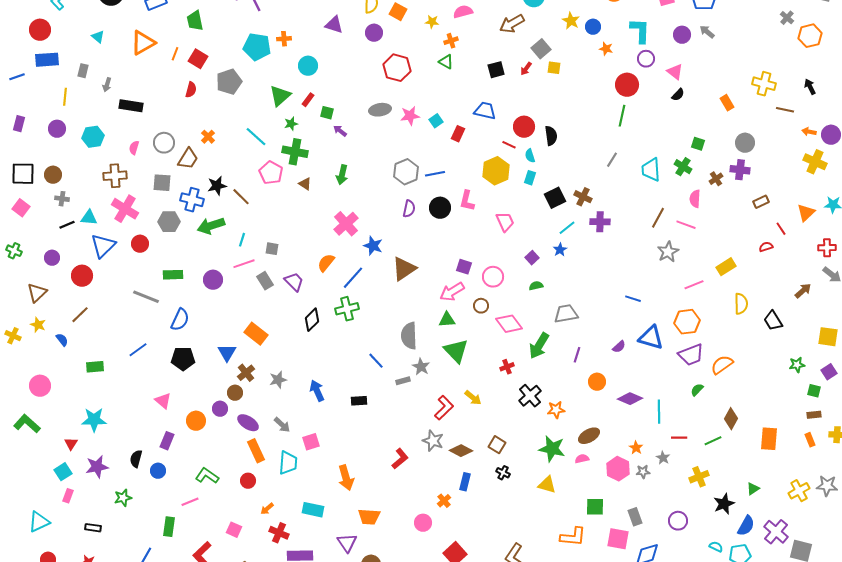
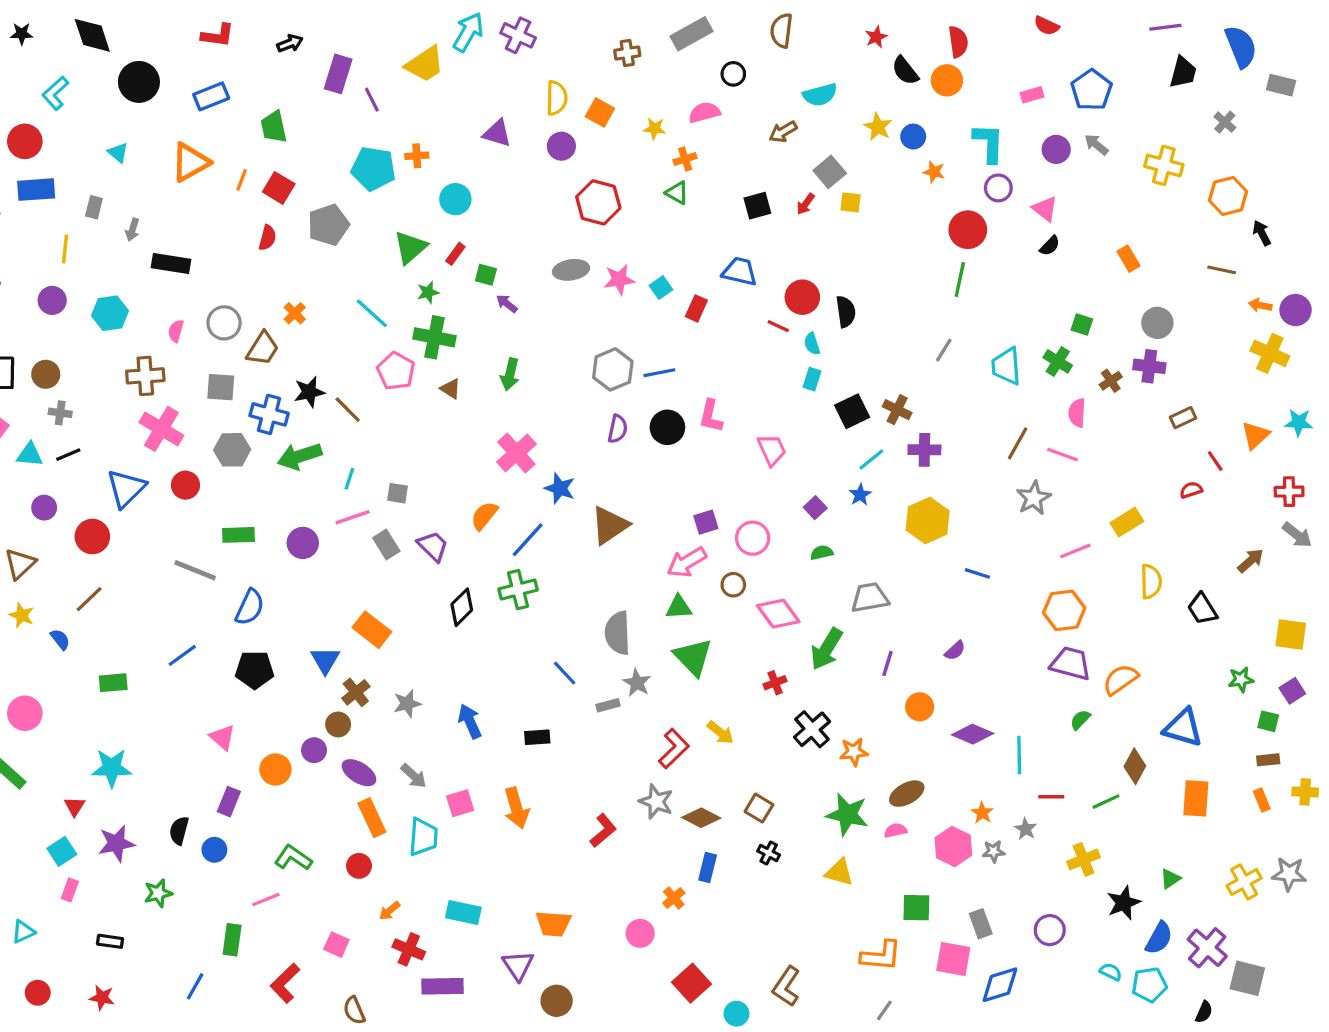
brown arrow: (512, 24) -> (783, 132), size x0.7
orange hexagon: (810, 36) -> (1228, 196), moved
yellow cross: (764, 84) -> (1164, 165), moved
yellow hexagon: (496, 171) -> (928, 520), moved
cyan triangle: (89, 218) -> (30, 455), moved
purple square: (464, 267) -> (706, 522), turned -35
blue triangle: (651, 338) -> (1183, 728), moved
purple trapezoid: (691, 355) -> (1071, 663), turned -144
orange arrow: (346, 478) -> (516, 808), moved
cyan triangle: (39, 522) -> (23, 932), size x0.7

